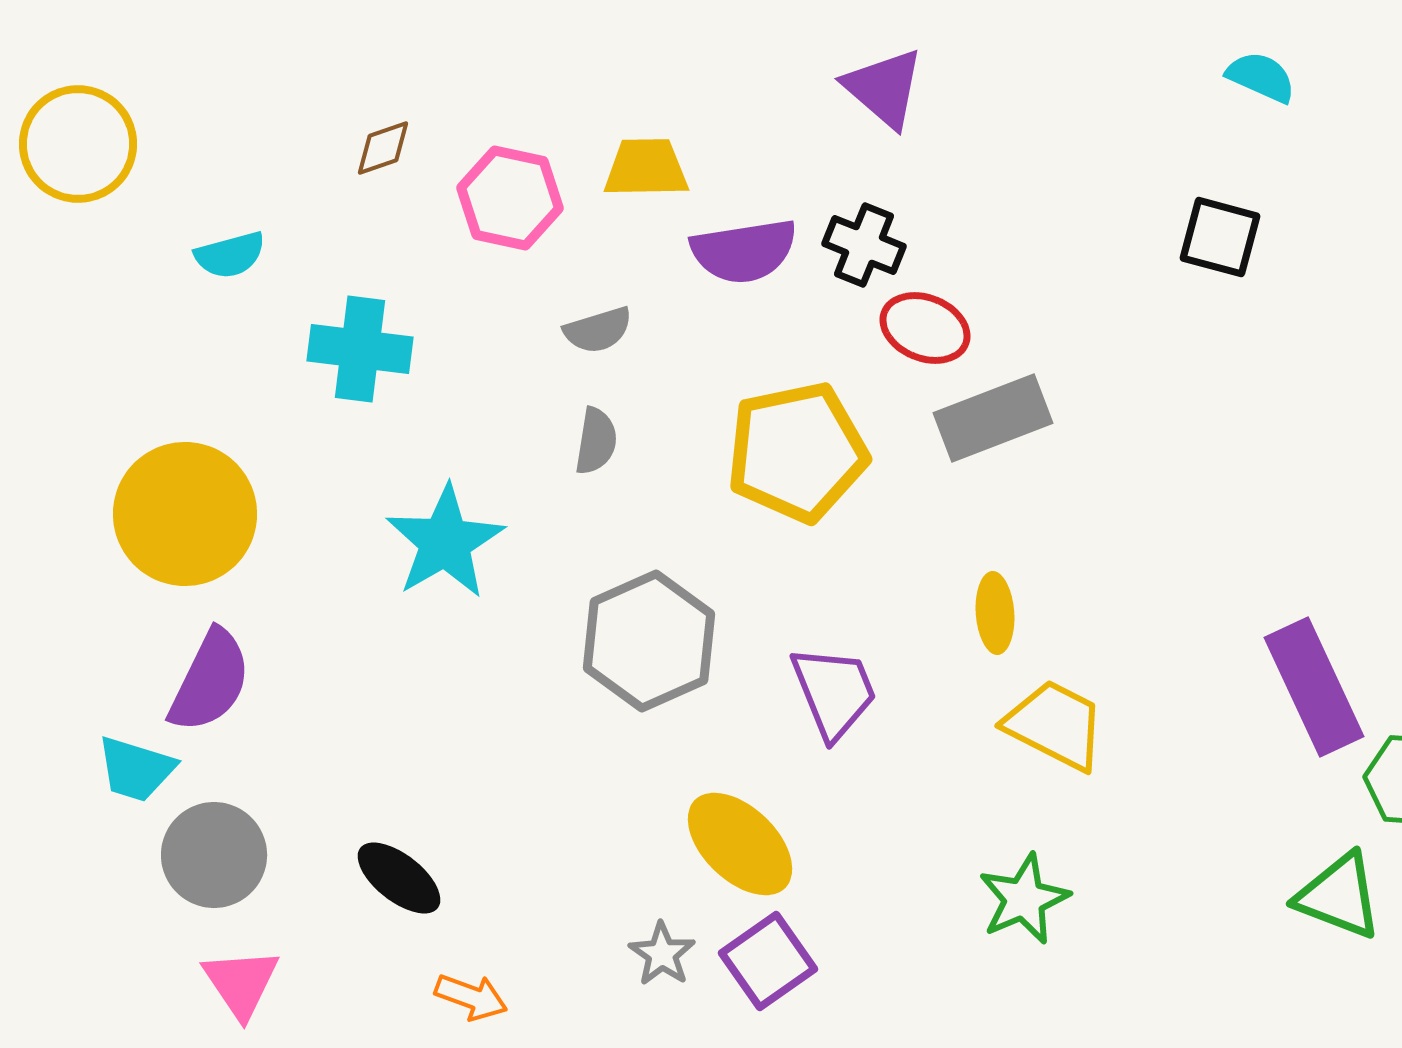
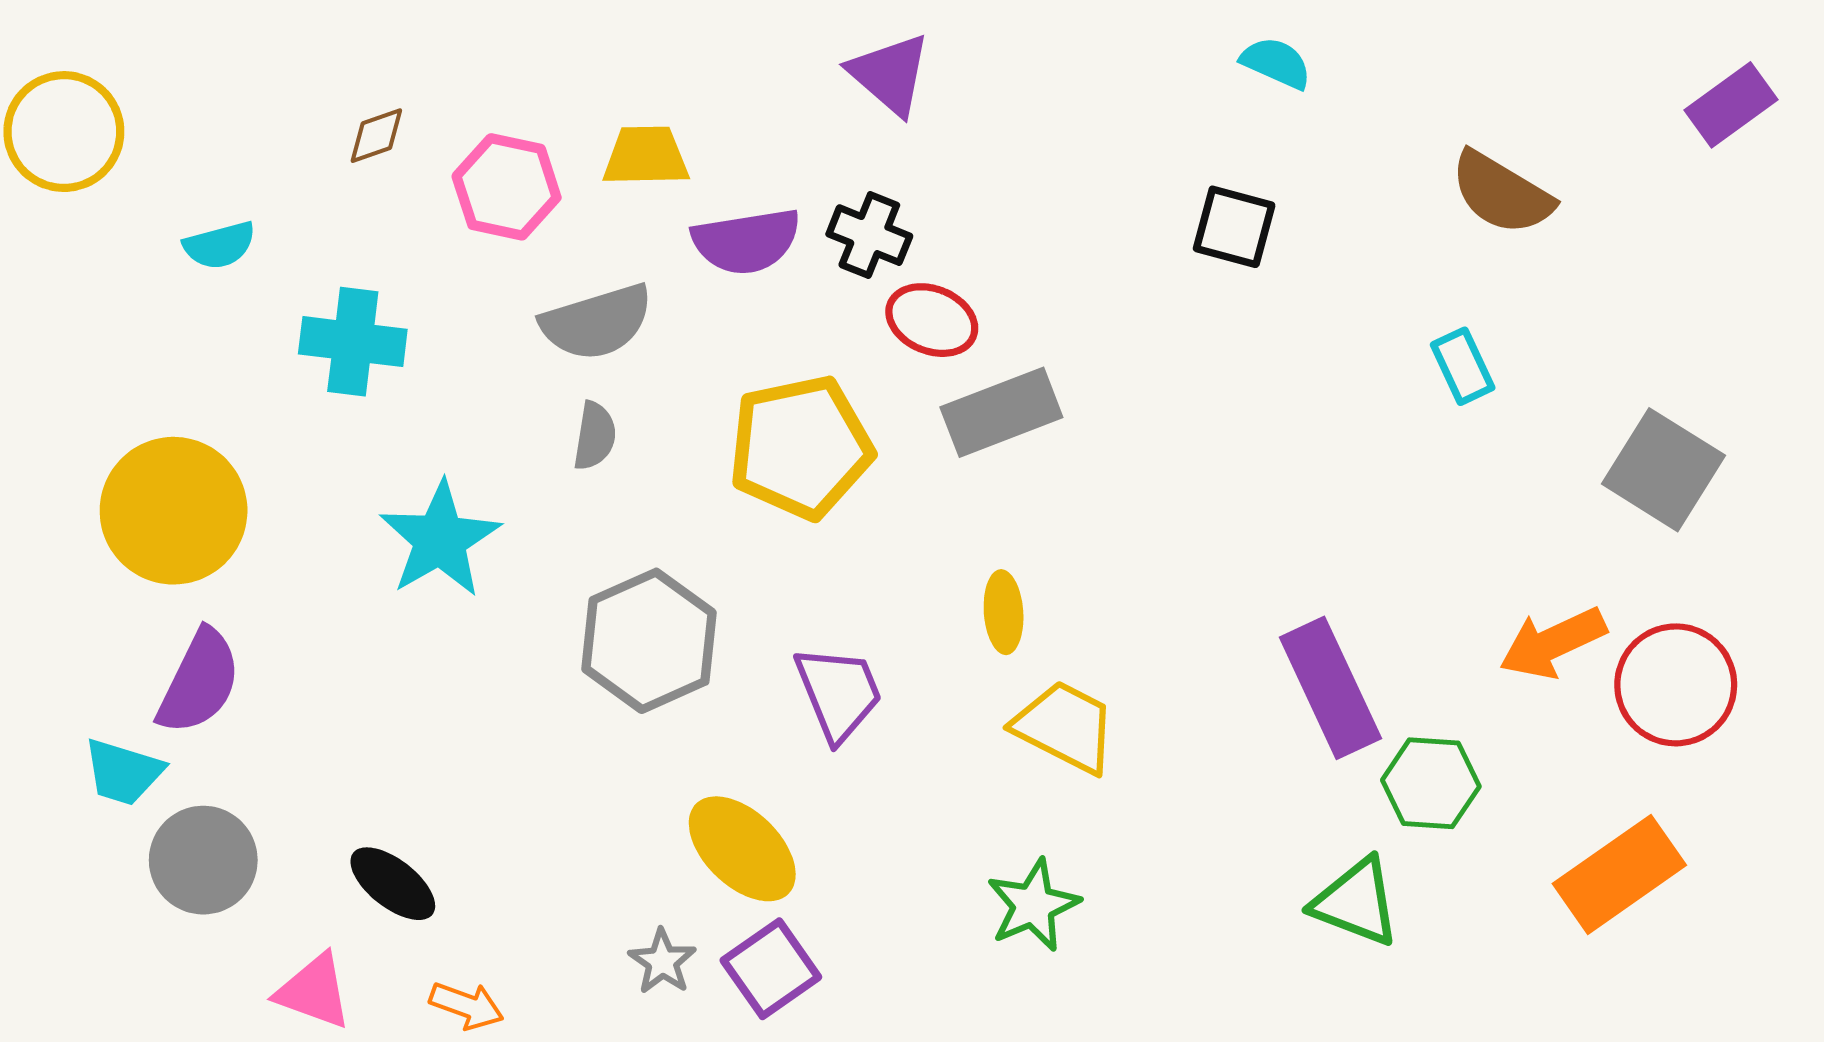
gray semicircle: (598, 330) -> (597, 322), size x1.6
pink triangle: (241, 983) -> (314, 991), moved, turned -36

